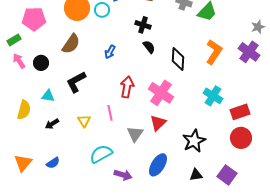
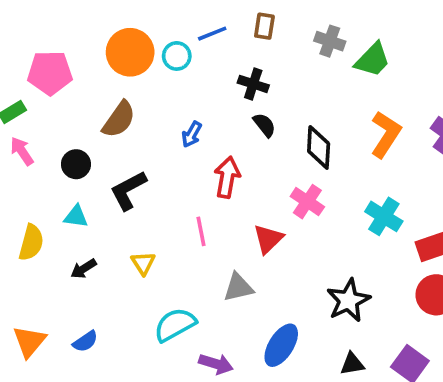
black circle: (41, 63) -> (76, 164), moved
red arrow: (127, 87) -> (227, 177), moved
pink cross: (161, 93) -> (307, 202), moved, size x0.7
pink line: (110, 113) -> (201, 231), moved
red triangle: (158, 123) -> (268, 239), moved
gray triangle: (135, 134) -> (238, 287), turned 42

